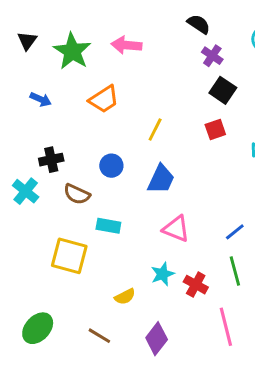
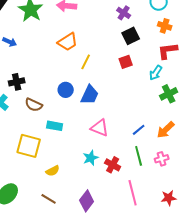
black square: (223, 90) -> (131, 36), turned 30
orange trapezoid: (104, 99) -> (68, 42), moved
blue circle: (111, 166) -> (66, 90), moved
yellow semicircle: (125, 297) -> (53, 171), moved

